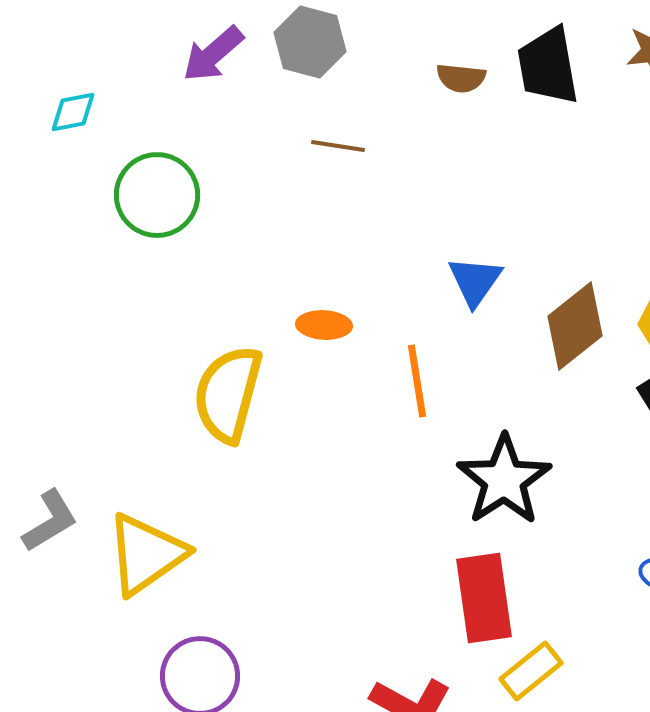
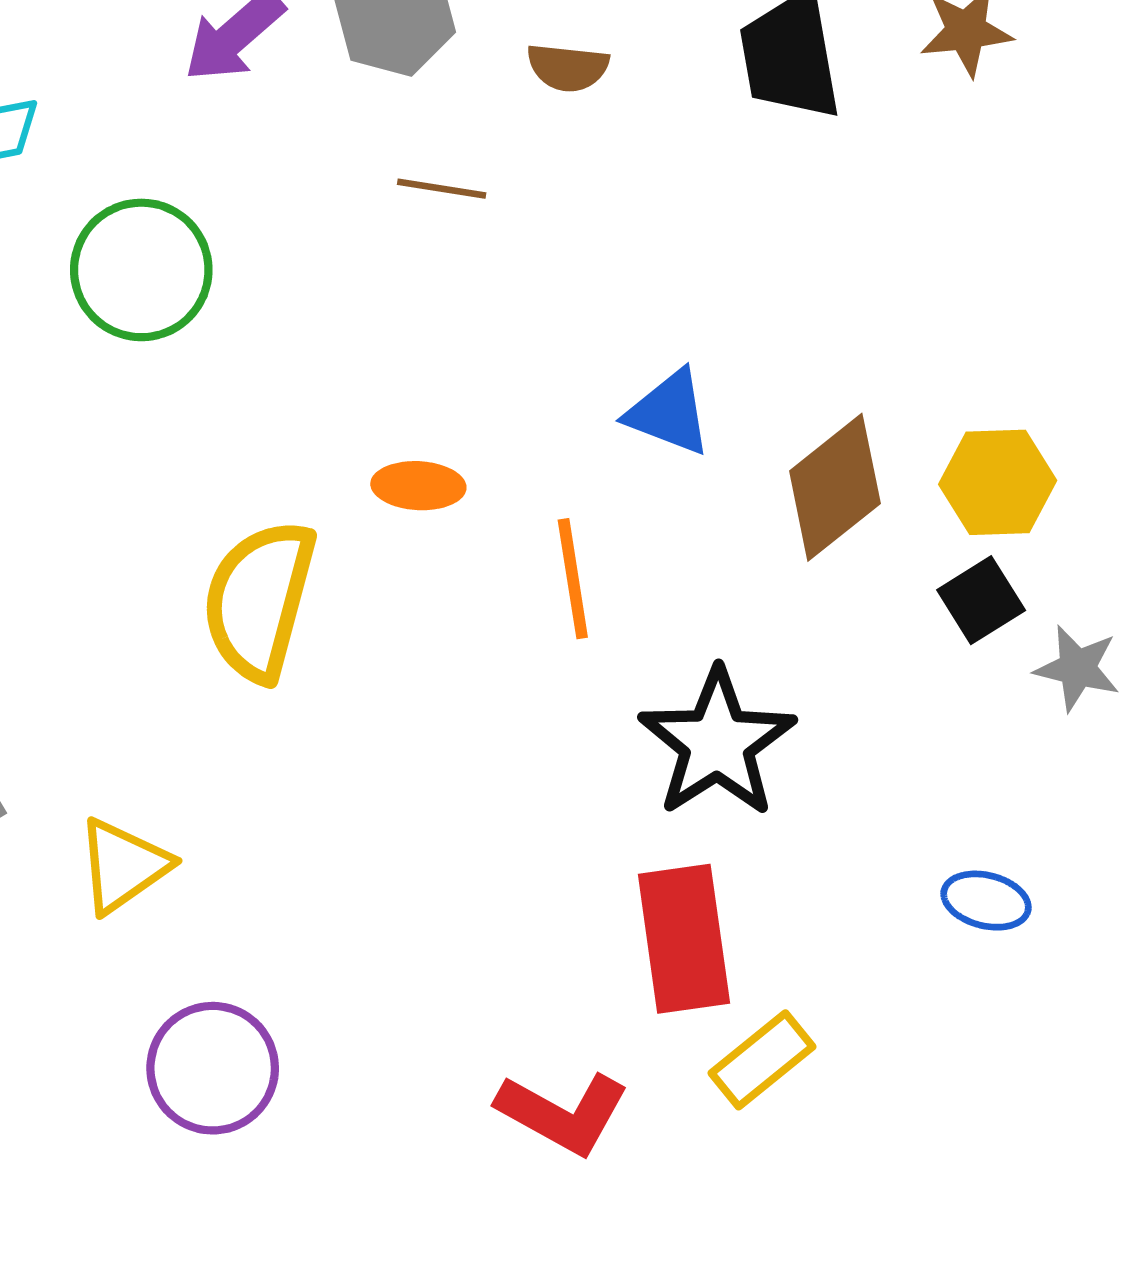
brown semicircle: (461, 78) -> (568, 67), moved
blue triangle: (475, 281) -> (669, 413), turned -44
yellow triangle: (146, 554) -> (123, 866), size x0.7

